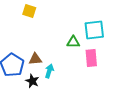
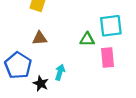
brown triangle: (35, 59) -> (40, 38), moved

